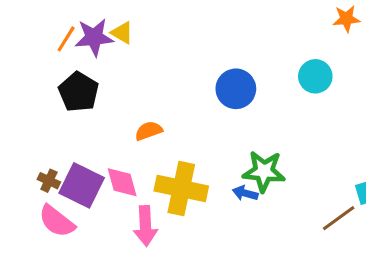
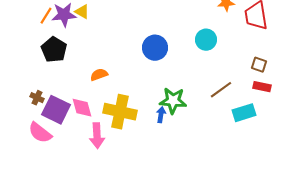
brown cross: (49, 181) -> (37, 98), moved
blue arrow: (245, 193) -> (161, 115), turned 84
brown line: (339, 218) -> (221, 90), moved

